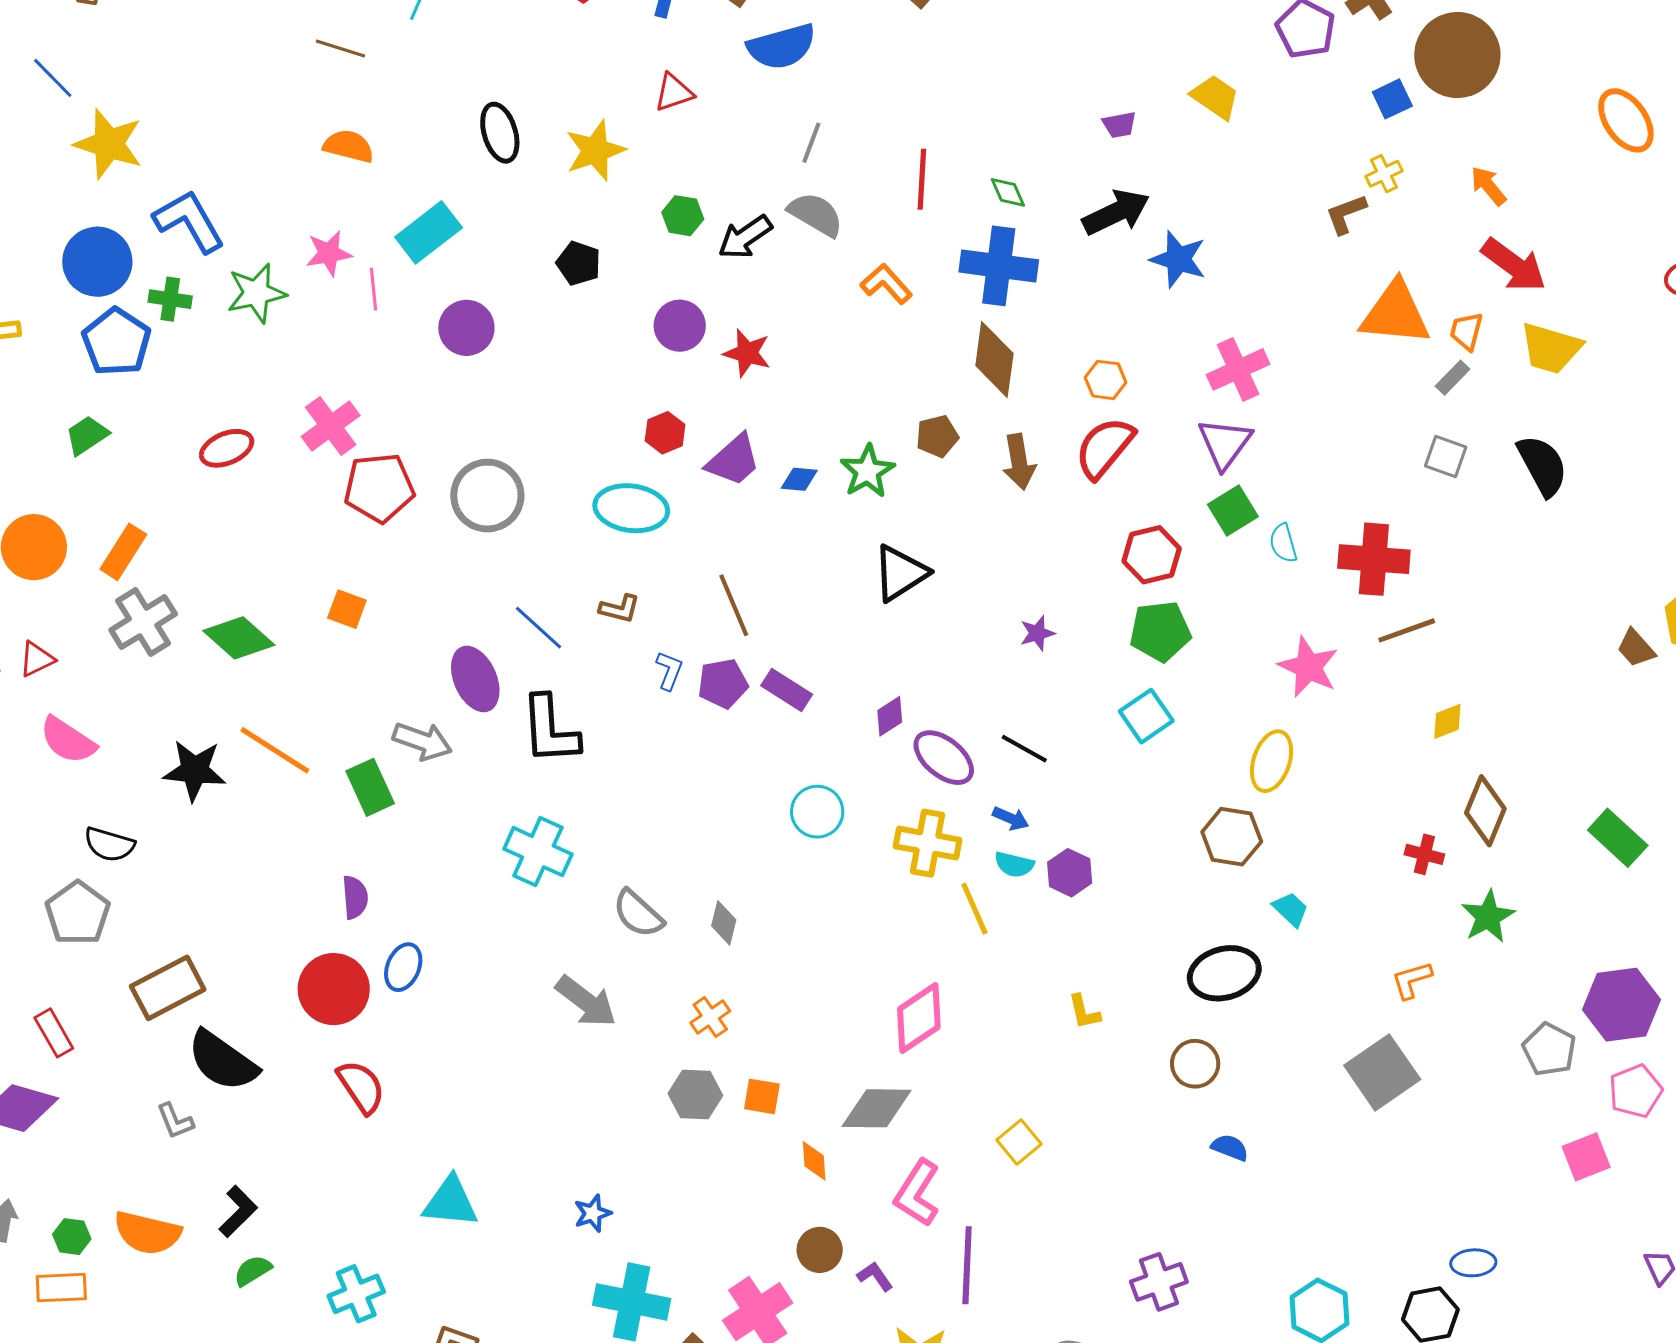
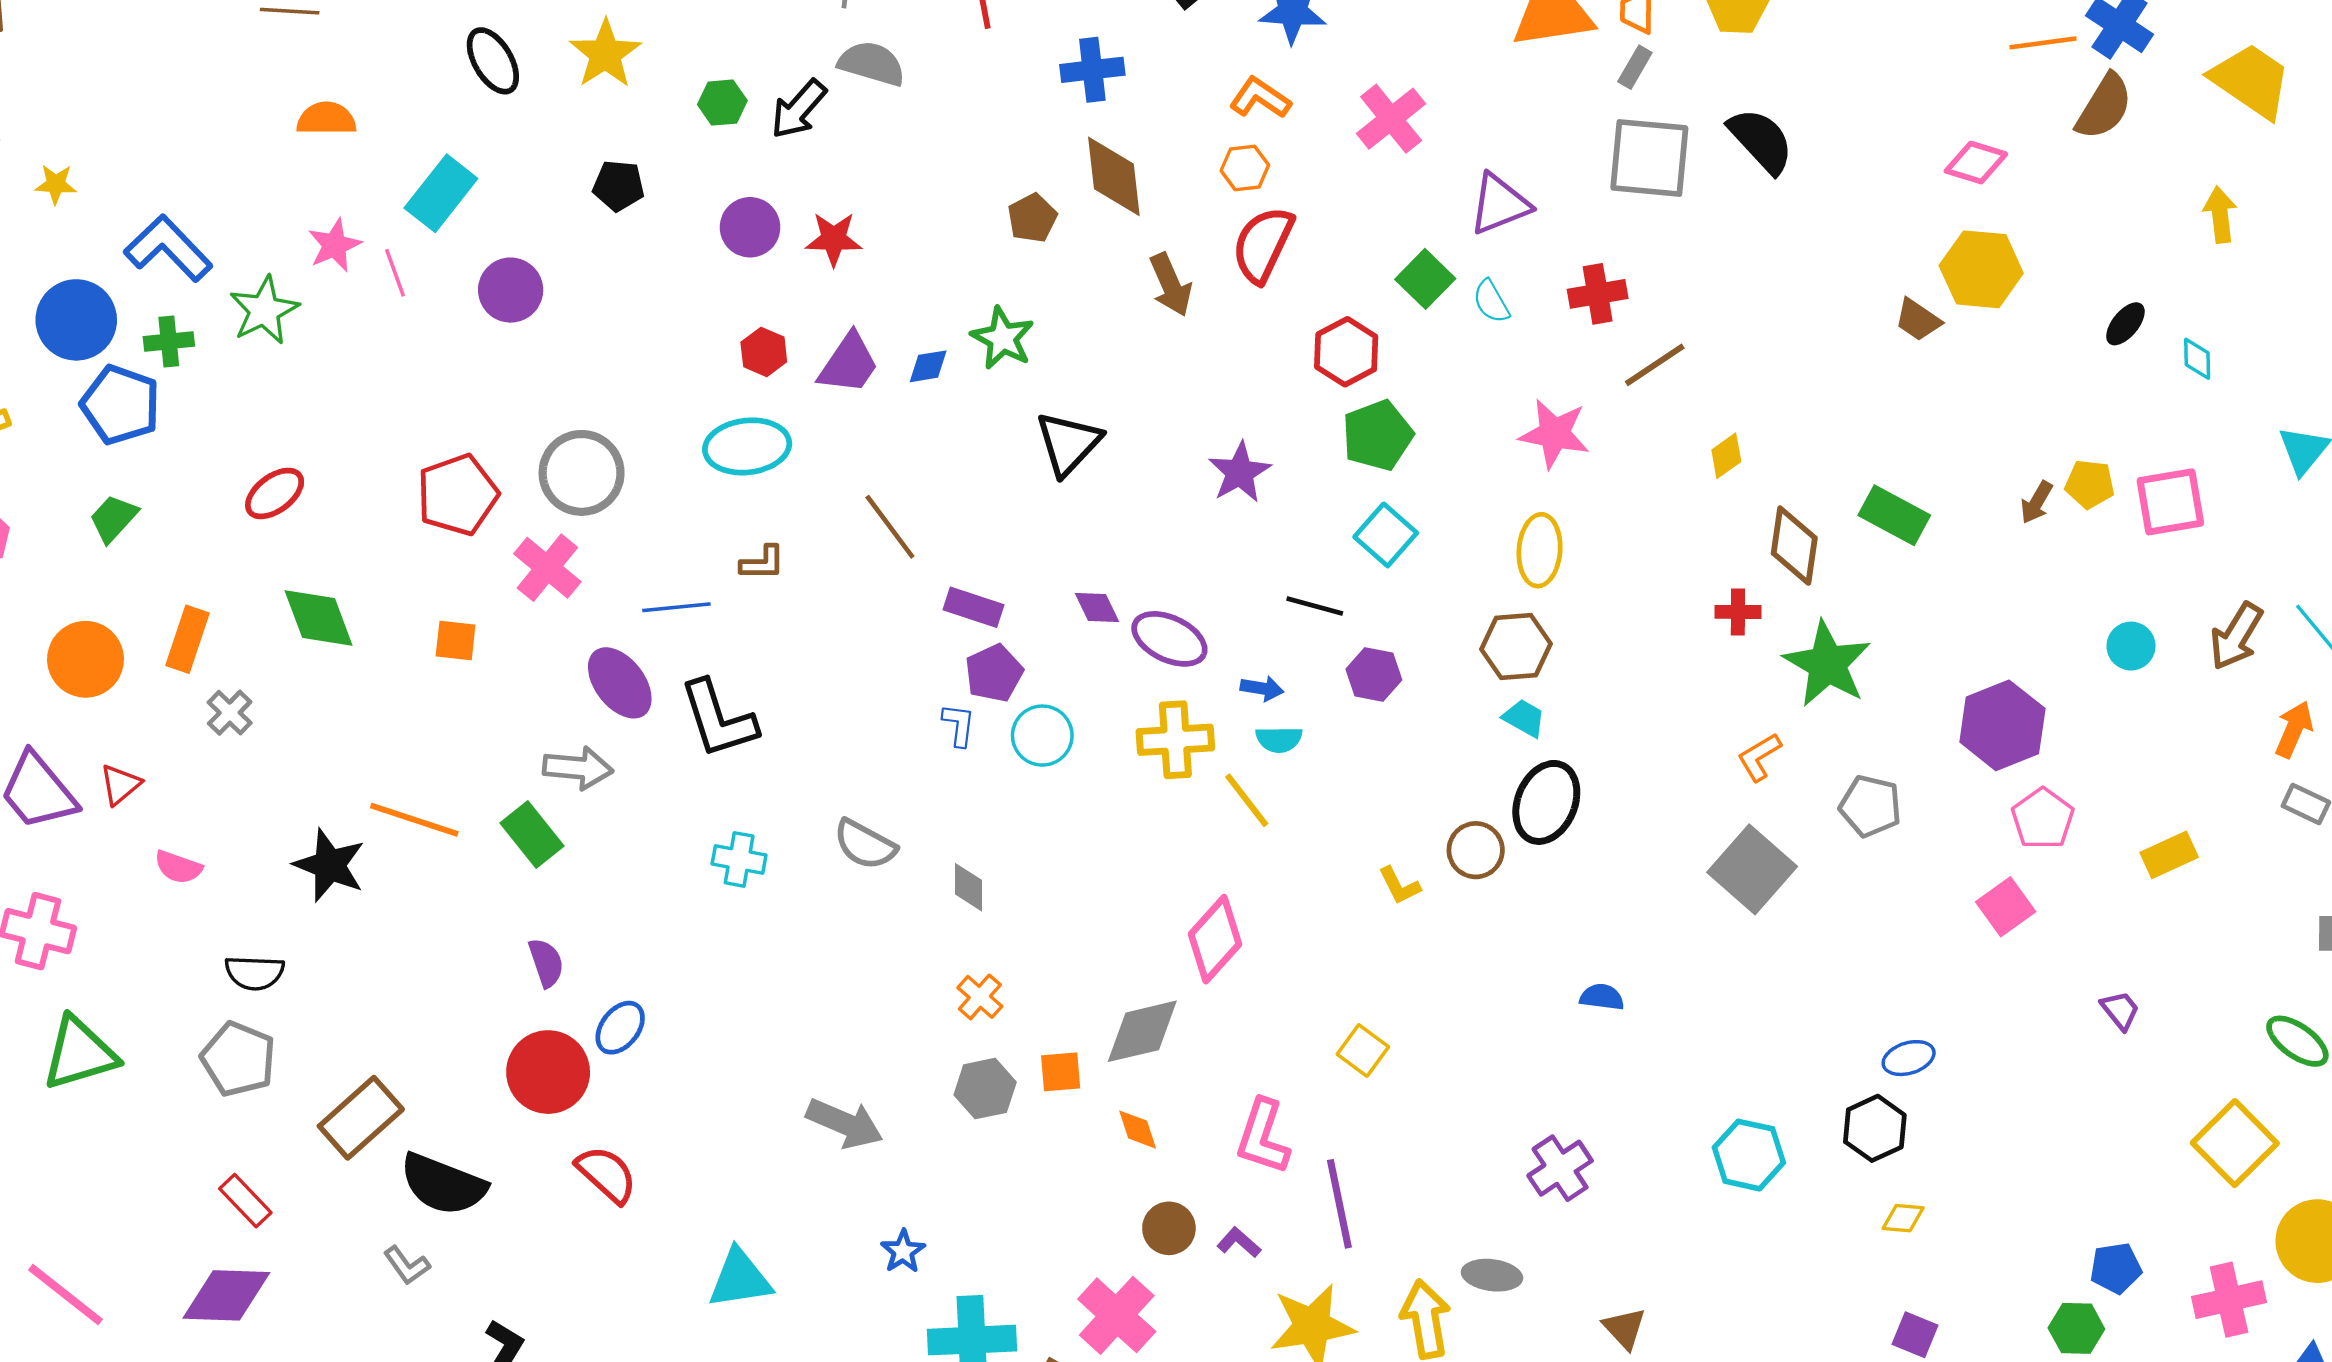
yellow star: (109, 144) -> (56, 184), size x0.5
blue cross: (999, 266) -> (1092, 70), size x0.7
orange L-shape: (886, 284) -> (1260, 98), moved
pink cross: (331, 426) -> (547, 568), moved
brown pentagon: (937, 436) -> (1032, 218), moved
purple triangle: (1225, 443) -> (1499, 204), moved, turned 46
gray square: (1446, 457) -> (1649, 158), size x1.8
red cross: (1374, 559) -> (1598, 294), size x0.7
gray cross: (143, 622) -> (230, 713), size x0.6
blue line: (538, 628) -> (676, 607), turned -34
purple star: (1037, 633) -> (1240, 472), size x1.5
green diamond: (239, 638) -> (319, 618), moved, turned 42
blue L-shape: (669, 671) -> (959, 725), moved
purple pentagon: (723, 684) -> (994, 673), moved
purple diamond: (890, 716) -> (1097, 608), turned -69
pink semicircle: (68, 740) -> (178, 867), size x0.7
black line: (1024, 749) -> (1315, 606), moved
black star: (195, 770) -> (330, 865), turned 30
green rectangle: (1618, 838) -> (1894, 515), moved
cyan cross: (538, 852) -> (739, 859), size x0.7
purple hexagon: (1070, 873) -> (1374, 674), moved
cyan trapezoid: (1291, 909) -> (1524, 718), moved
gray semicircle: (638, 914) -> (865, 844), moved
green star: (1488, 917) -> (1827, 664), size x1.4
blue ellipse: (403, 967) -> (620, 1028), turned 30
black ellipse: (1224, 973) -> (1546, 802), turned -38
gray arrow: (586, 1001) -> (845, 1123), moved
gray pentagon: (1549, 1049) -> (1870, 806), moved
brown circle: (1195, 1064) -> (1476, 850), moved
gray diamond: (877, 1108) -> (1142, 1031), moved

